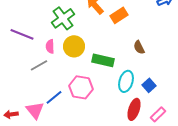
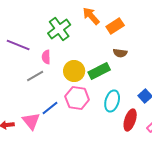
yellow circle: (74, 46) -> (74, 71), moved
brown semicircle: (139, 47) -> (120, 53), moved, turned -56
green rectangle: (103, 60) -> (99, 71), turned -40
cyan ellipse: (126, 81) -> (112, 101), moved

